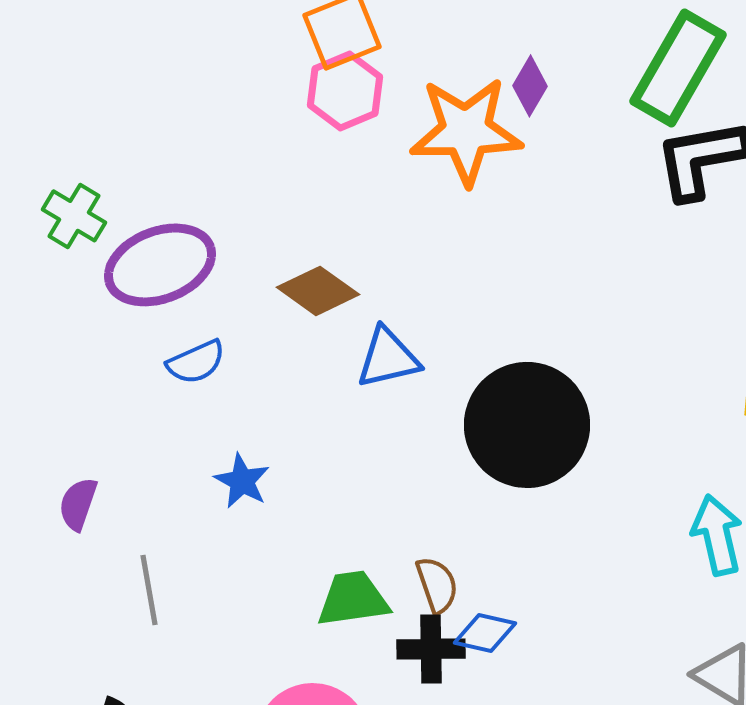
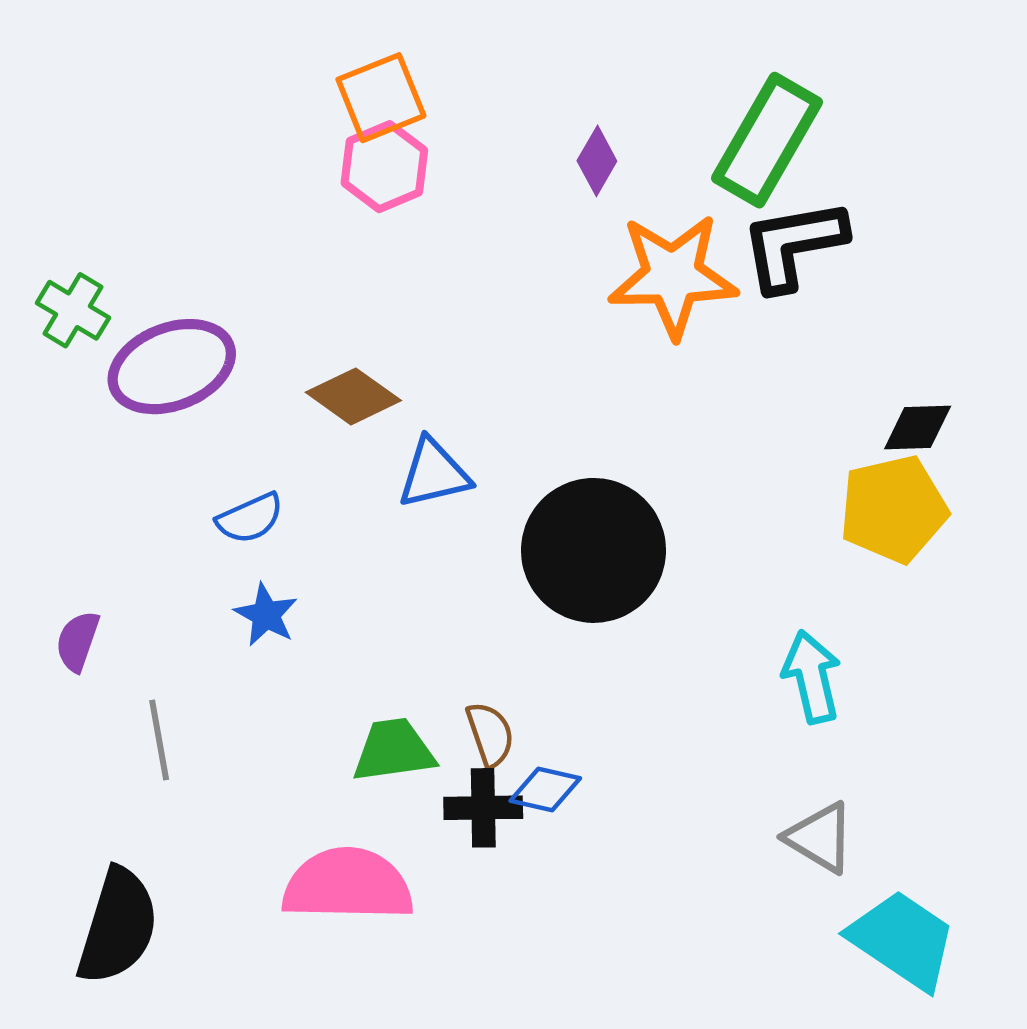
orange star: (466, 131) -> (673, 276), moved
blue semicircle: (196, 362) -> (250, 518), moved

